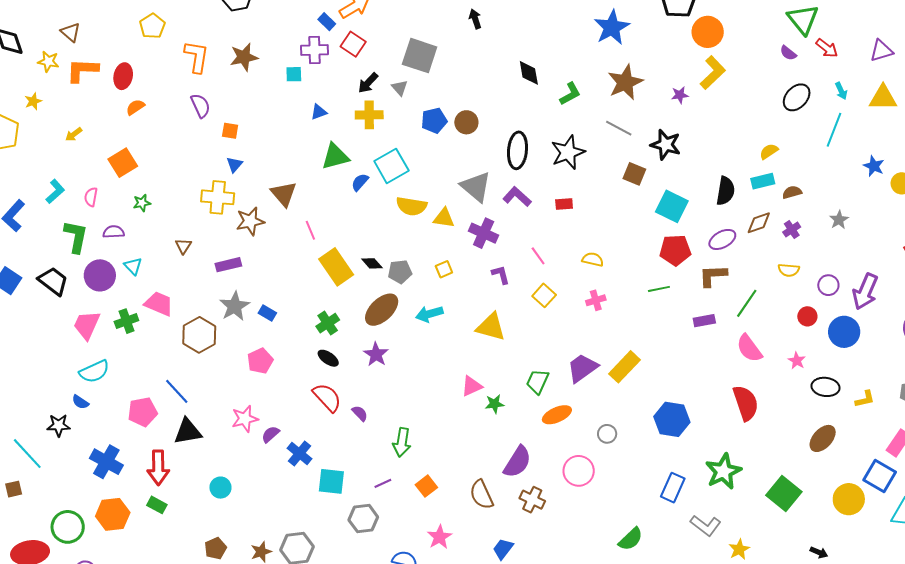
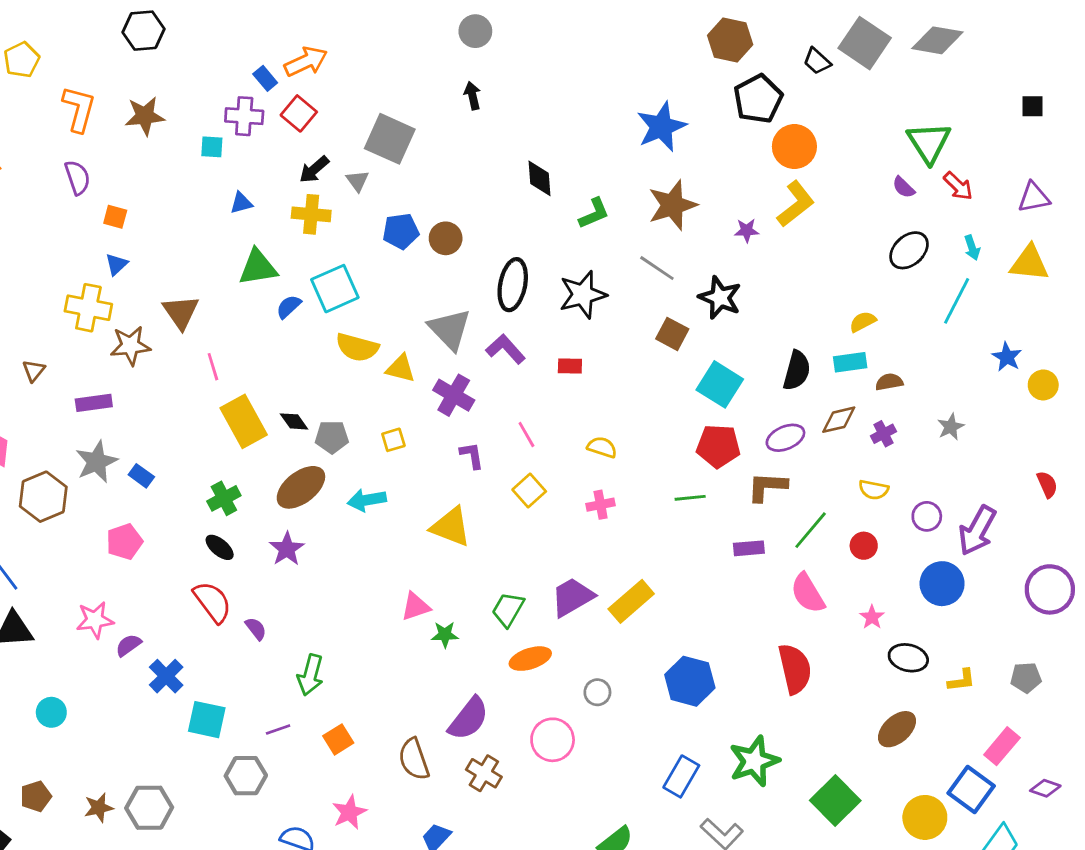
red circle: (807, 316) -> (864, 546), moved

